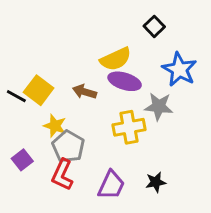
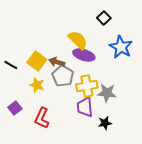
yellow semicircle: (116, 59) -> (78, 40), turned -110
yellow square: (39, 90) -> (37, 61), moved
gray star: (159, 106) -> (107, 93), moved
gray pentagon: (68, 147) -> (63, 76), moved
purple trapezoid: (111, 185) -> (85, 107), moved, turned 150

